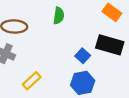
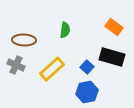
yellow rectangle: (32, 81) -> (52, 69), moved, size x1.4

